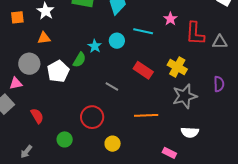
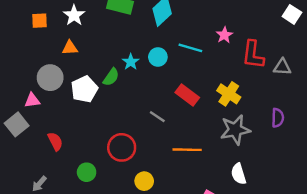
gray line: (112, 87) -> (157, 117), moved
white semicircle: (190, 132) -> (239, 174), turned 66

